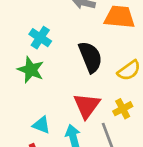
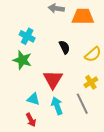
black semicircle: (90, 57) -> (64, 47), size x0.6
red triangle: (87, 106) -> (53, 79), moved

